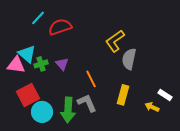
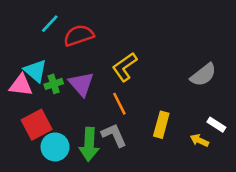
yellow L-shape: (115, 41) -> (125, 67), moved
gray semicircle: (129, 59) -> (203, 75), moved, turned -140
purple triangle: (62, 64) -> (81, 84), size x1.5

